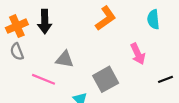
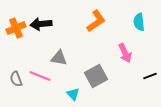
black arrow: (45, 22) -> (41, 24), turned 85
gray semicircle: (17, 52) -> (16, 79), moved

